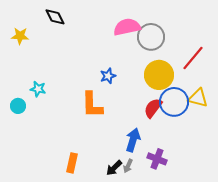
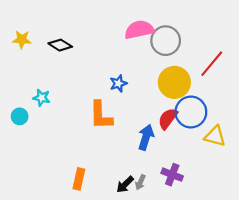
black diamond: (55, 17) -> (60, 45), moved, turned -30
yellow triangle: (198, 98) -> (215, 136), moved
blue arrow: (133, 140) -> (146, 137), moved

